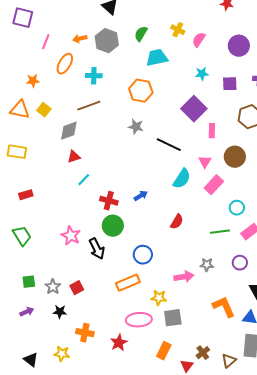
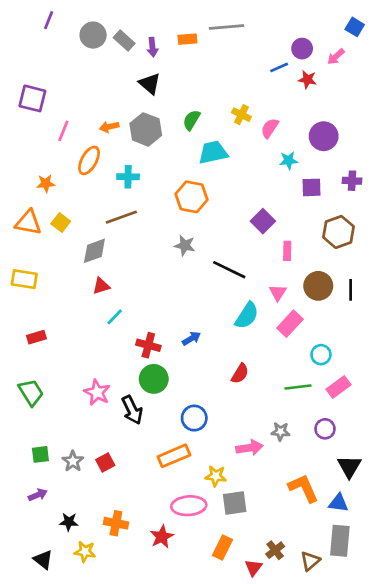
cyan star: (202, 74) -> (289, 160), moved
purple square: (194, 109) -> (263, 221), size x0.7
black star: (60, 312) -> (69, 522), moved

